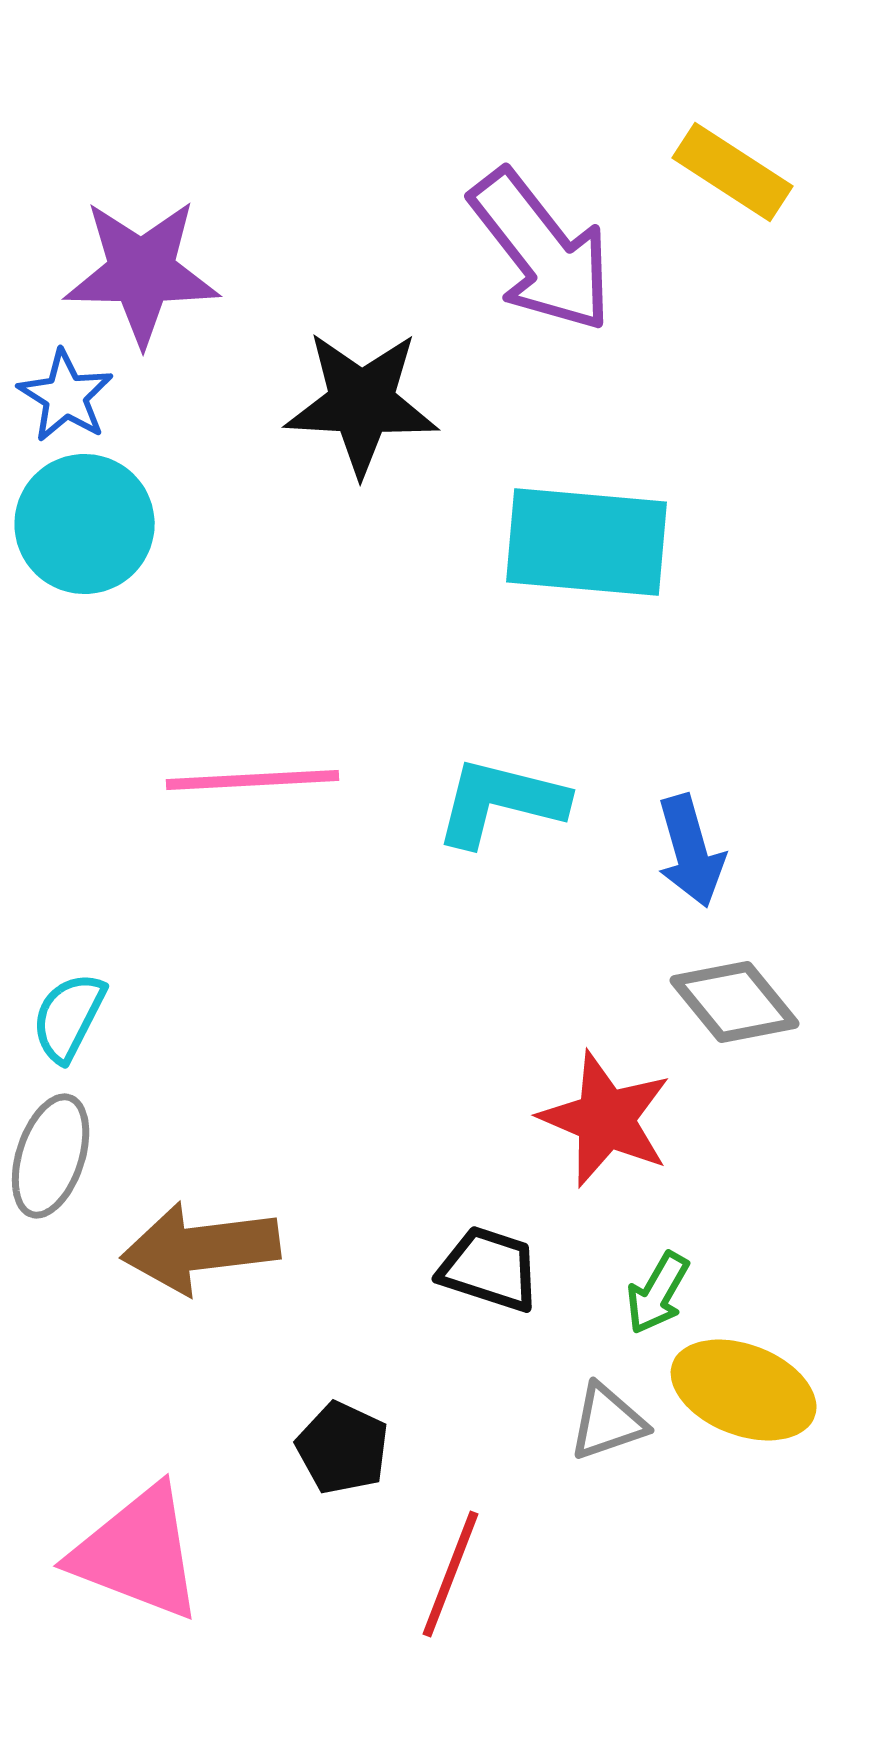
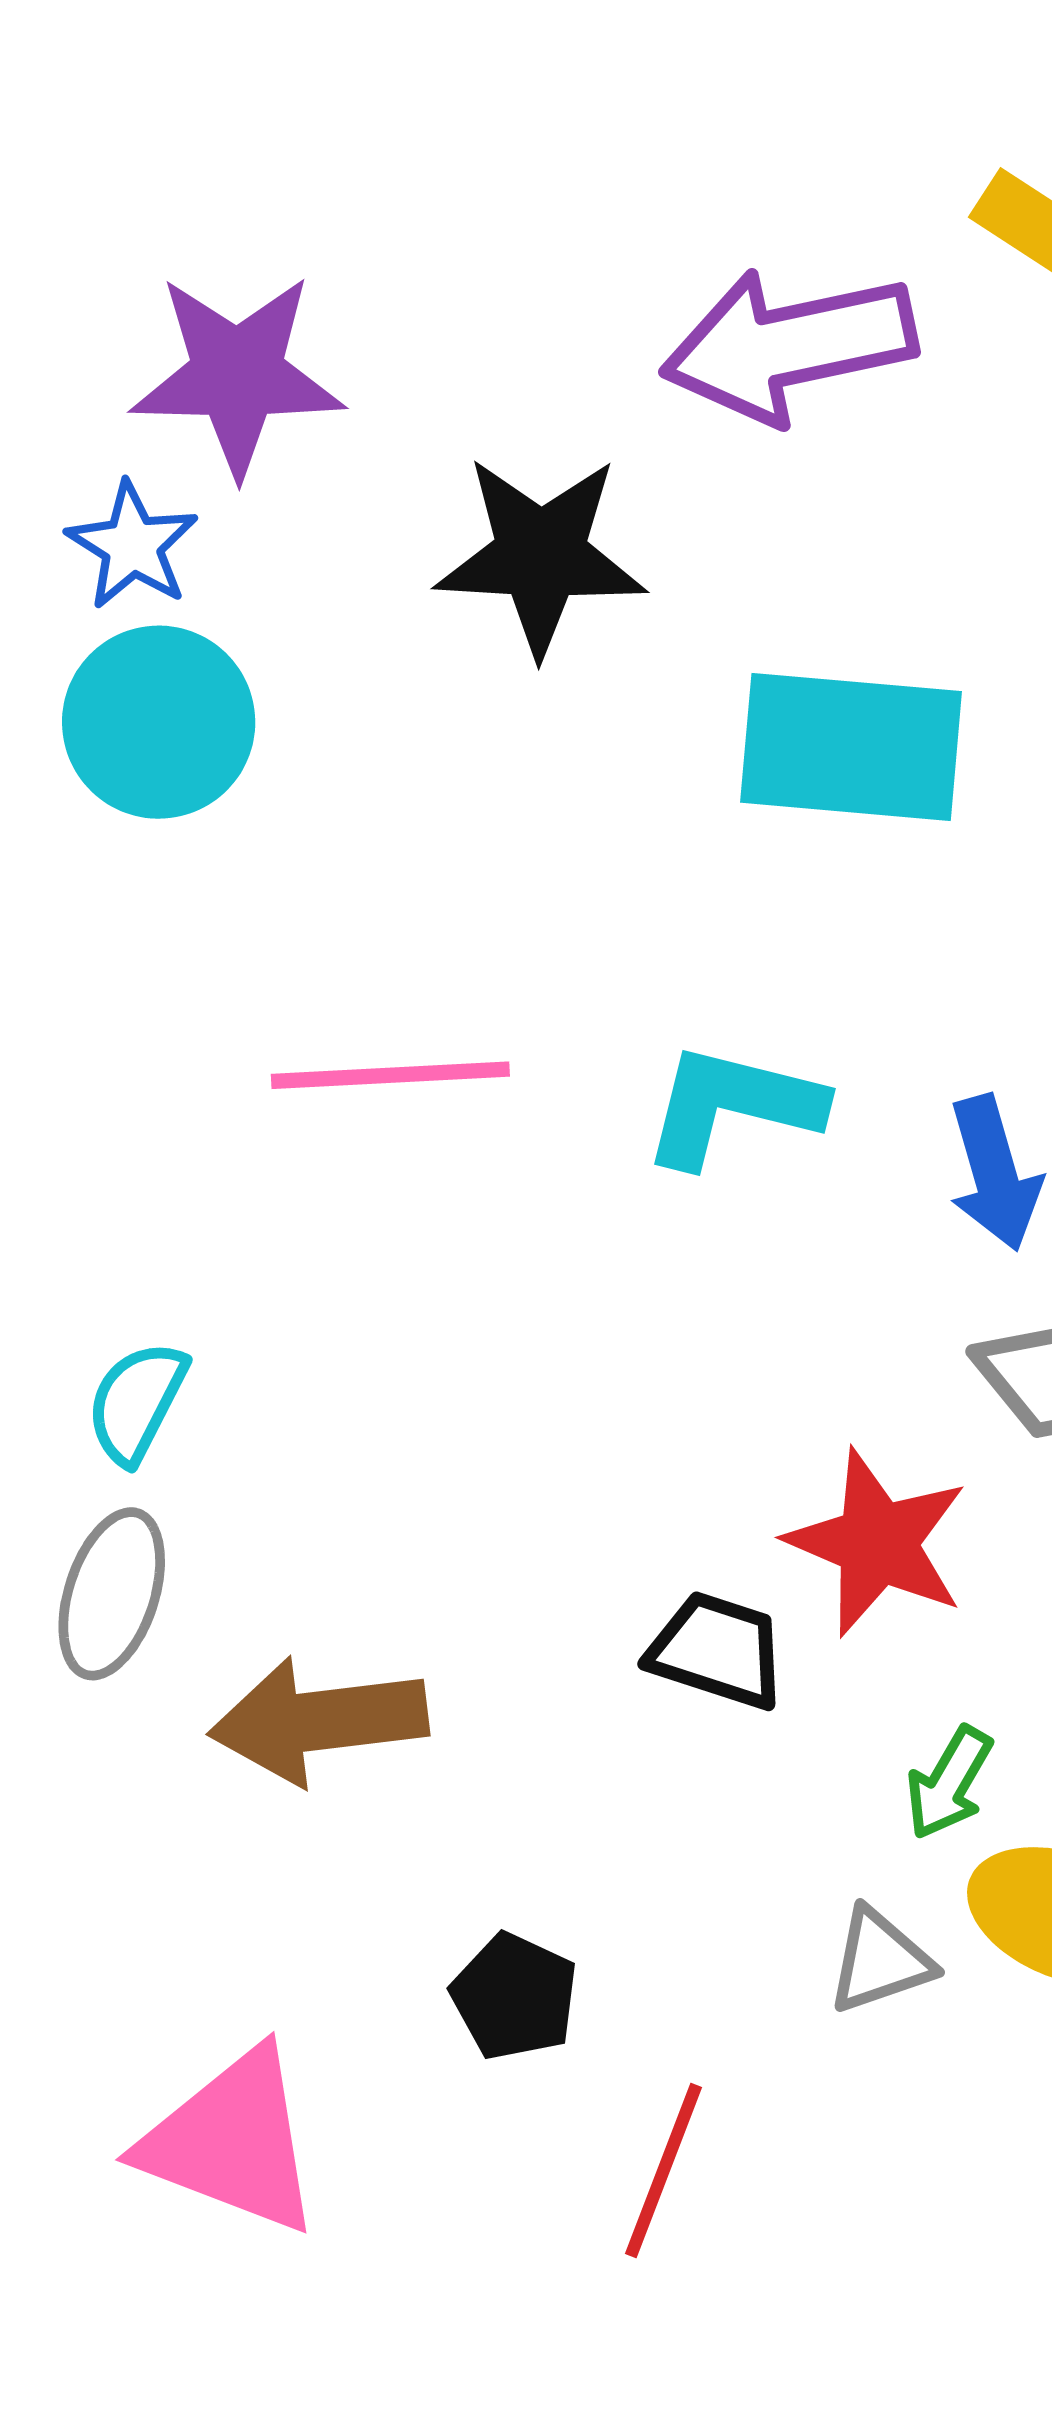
purple arrow: (542, 251) -> (789, 346), turned 116
black trapezoid: (490, 1269) -> (717, 1650), moved

